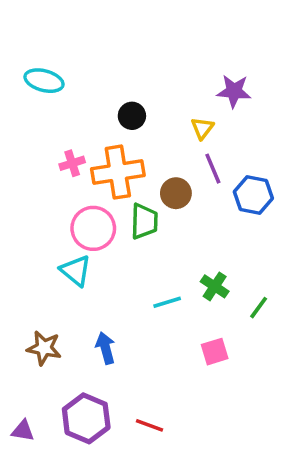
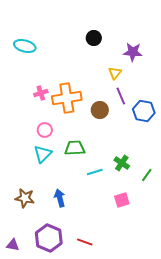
black circle: (132, 116) -> (94, 38), moved
green trapezoid: (144, 221) -> (75, 148), moved, turned -95
pink circle: (93, 228) -> (45, 130), moved, size x0.6
cyan triangle: (76, 271) -> (43, 154), turned 36

